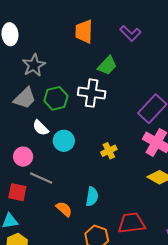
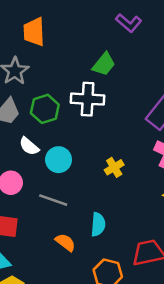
orange trapezoid: (84, 32) -> (34, 32), moved
gray line: (41, 178) -> (53, 200), moved

